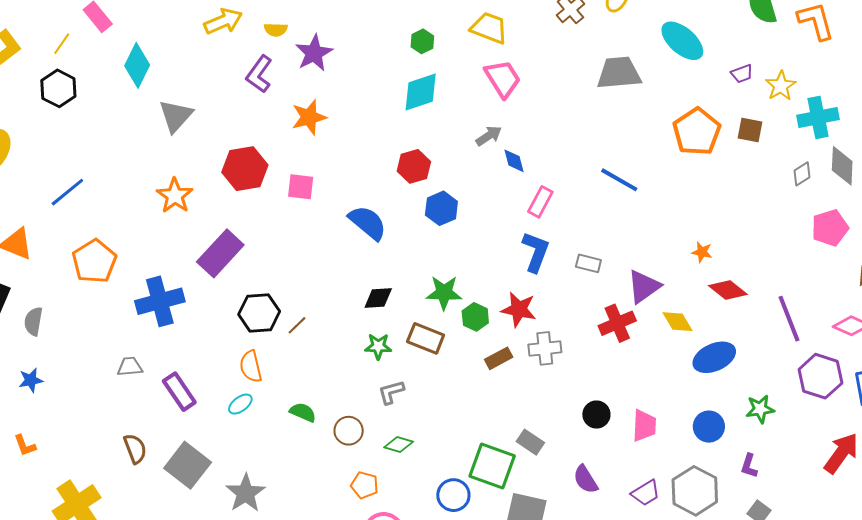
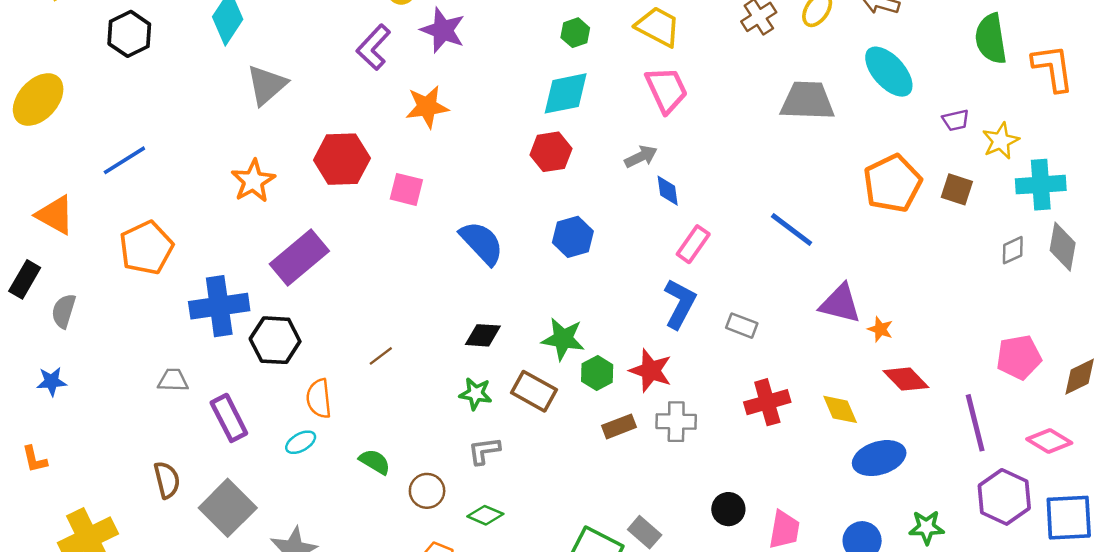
purple star: (314, 53) -> (443, 30), turned -30
red hexagon: (414, 166) -> (551, 152), moved
pink pentagon: (830, 228) -> (1019, 357), moved
purple triangle: (644, 287) -> (840, 304), moved, turned 42
black hexagon: (259, 313) -> (275, 340), moved

